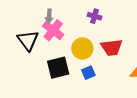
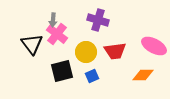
purple cross: (94, 16) -> (98, 20), size x1.5

